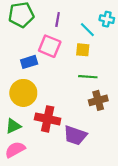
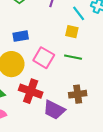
pink square: (50, 46) -> (44, 58), moved
brown cross: (98, 100) -> (78, 94), moved

